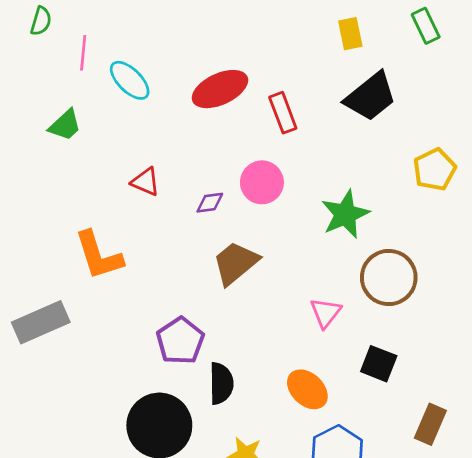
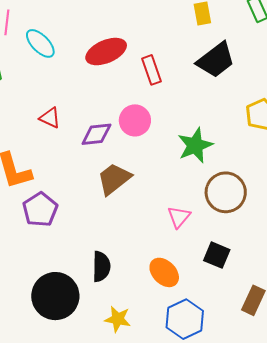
purple diamond: (210, 203) -> (96, 134), size x1.5
purple pentagon: (180, 341) -> (40, 210), moved

